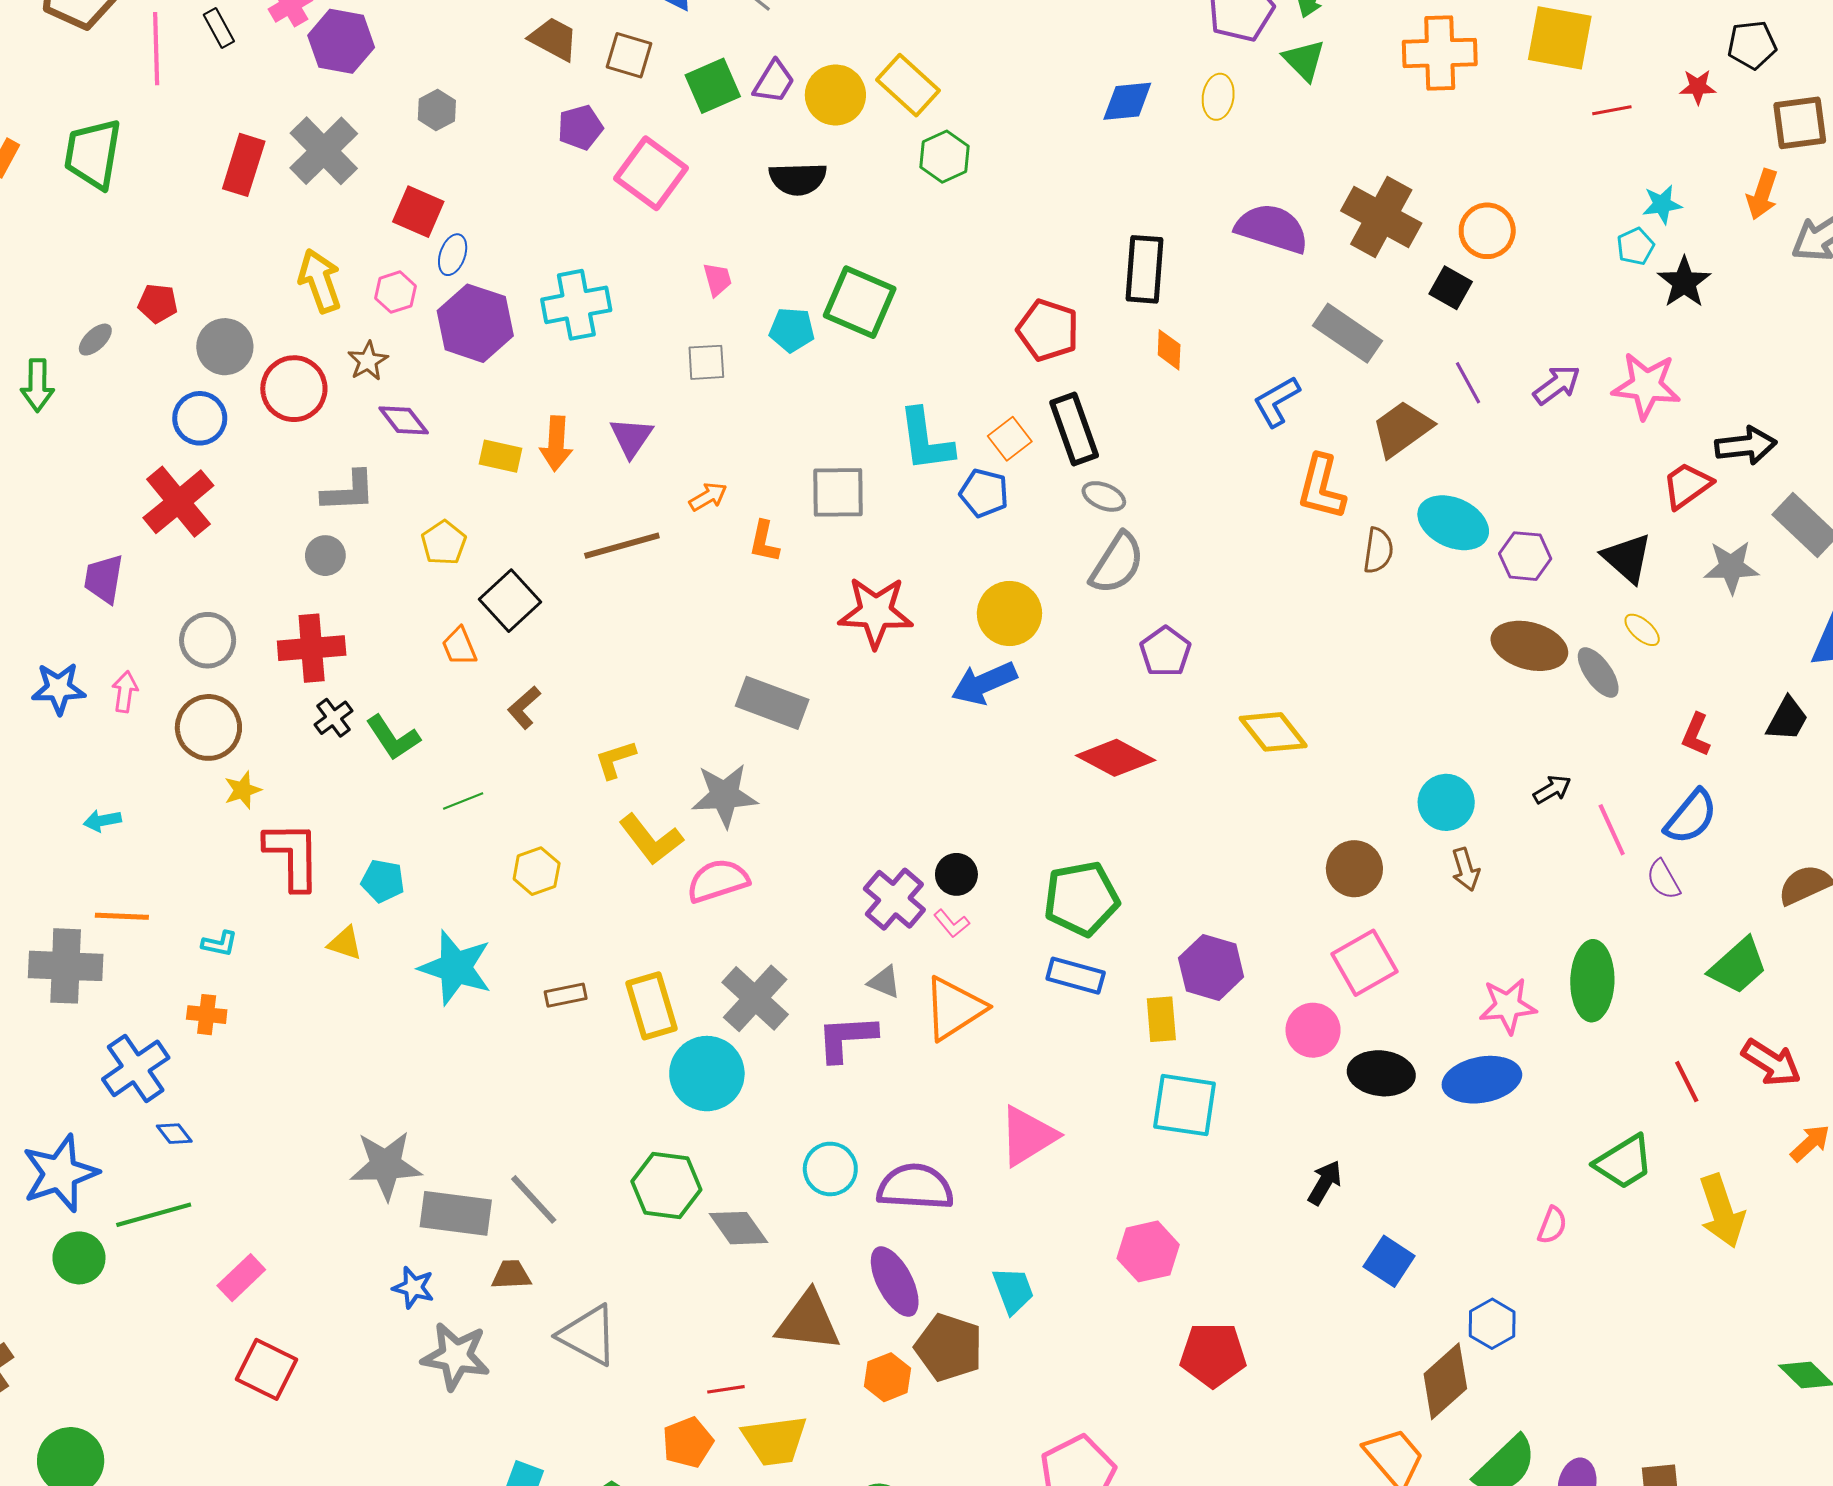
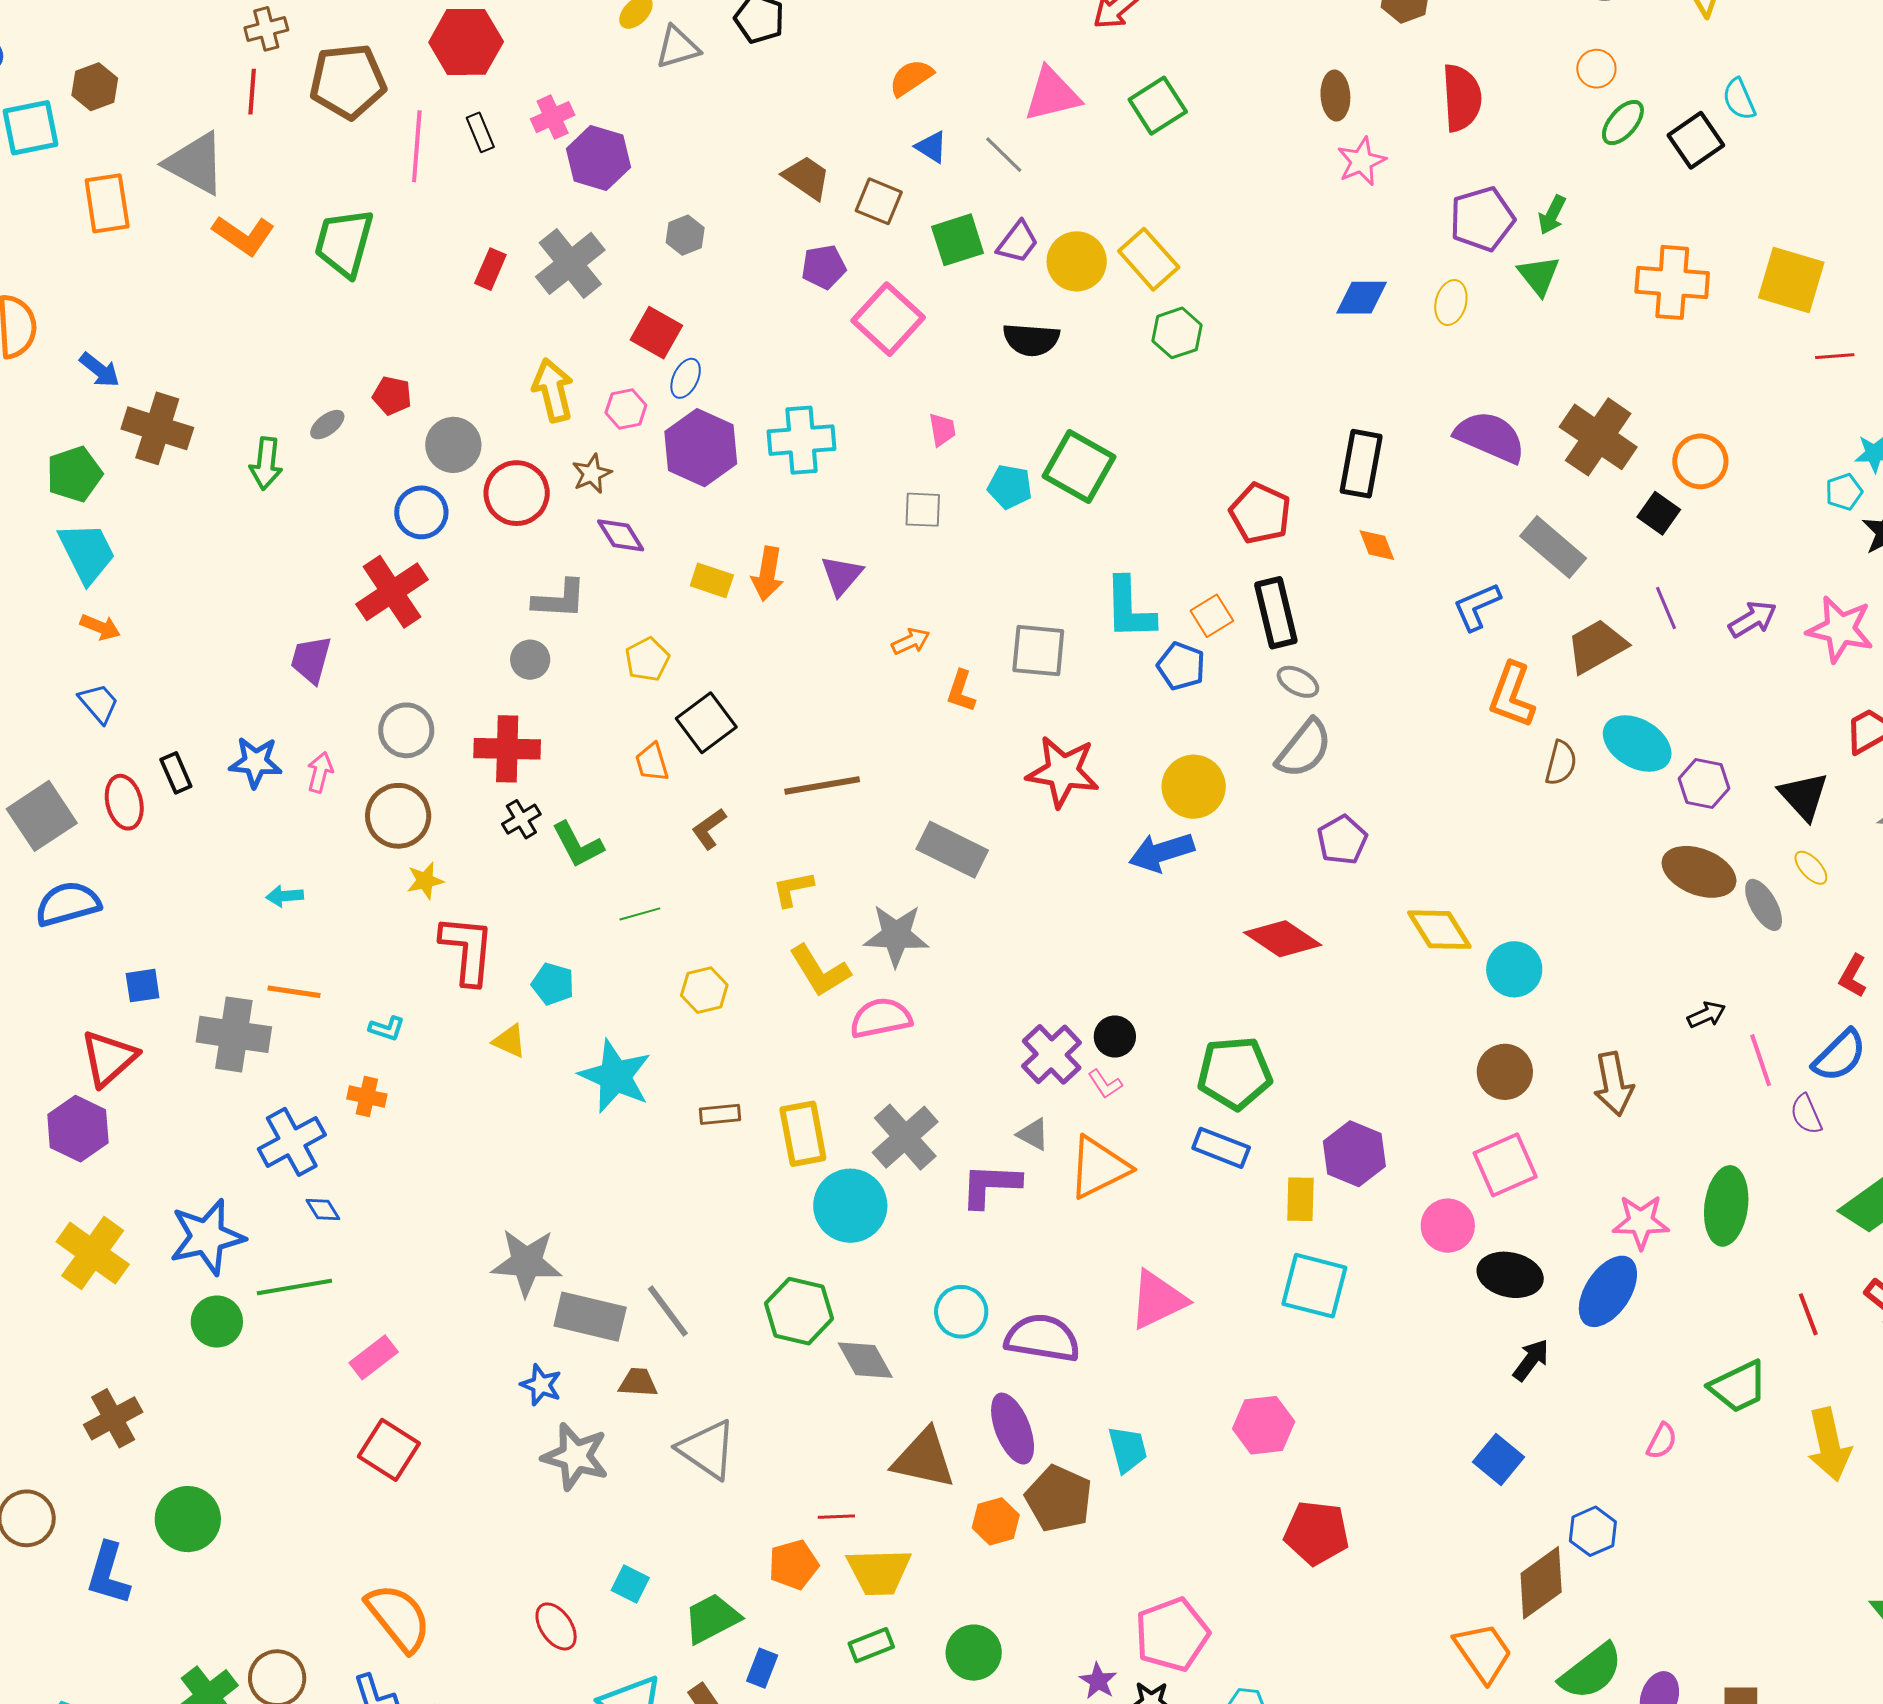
red rectangle: (244, 165) -> (490, 269), size x0.7
orange diamond: (1169, 350) -> (1377, 545), turned -30
brown line: (622, 546) -> (822, 786), moved
cyan circle: (1446, 802) -> (1514, 969), moved
brown arrow: (1466, 869) -> (1614, 1084), size x1.5
blue ellipse: (1482, 1080) -> (1608, 1291), turned -52
black arrow: (1325, 1183) -> (1531, 1360), moved

